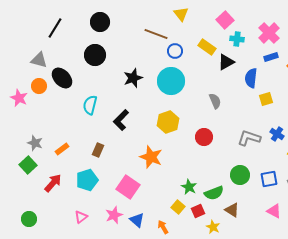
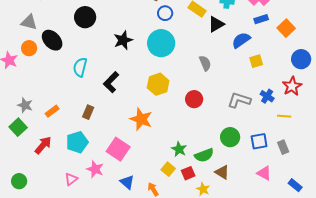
blue semicircle: (251, 78) -> (241, 40), turned 48
pink star: (114, 215) -> (95, 169), moved, turned -30

